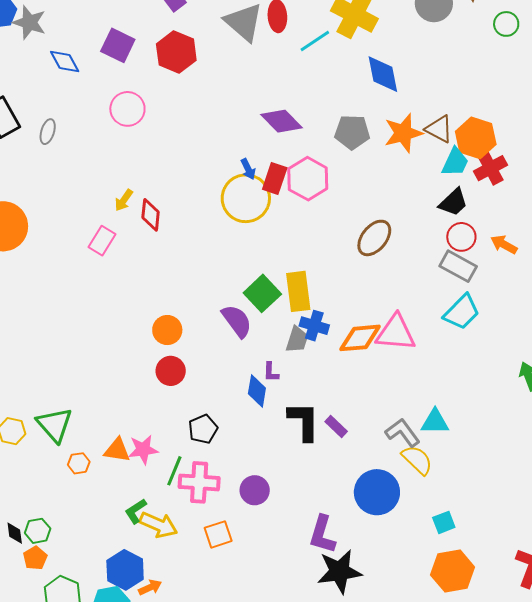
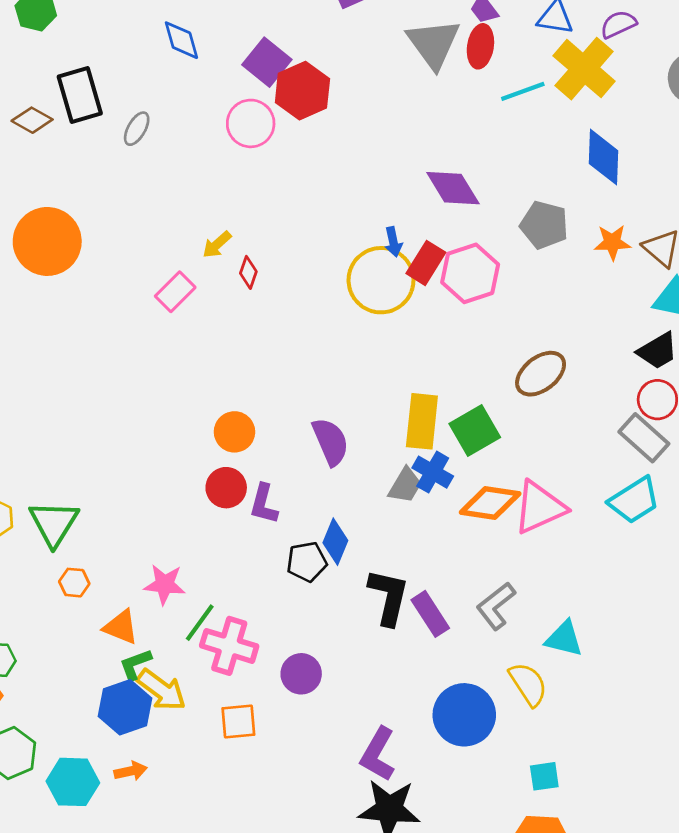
purple square: (118, 45) -> (267, 62), moved
red hexagon: (176, 52) -> (302, 91), moved
orange star: (403, 133) -> (612, 242), size x0.7
red diamond: (151, 215) -> (248, 272), size x0.7
green square: (262, 293) -> (475, 431), moved
pink triangle: (396, 333) -> (540, 507), turned -42
purple L-shape: (271, 372) -> (264, 504), moved, size x1.4
purple rectangle: (336, 426) -> (430, 614), size x1.4
black pentagon: (203, 429) -> (307, 562), moved
gray L-shape: (403, 433) -> (496, 606), moved, turned -105
orange triangle: (117, 450) -> (121, 627), moved
blue hexagon: (125, 570) -> (125, 707), moved

